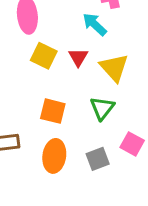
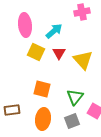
cyan arrow: (95, 24) -> (54, 31), moved, turned 96
green triangle: (102, 108) -> (75, 97), moved

